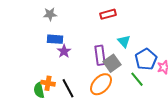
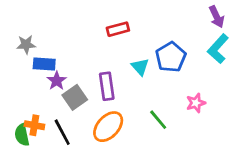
gray star: (50, 14) -> (26, 45), moved
blue pentagon: (146, 59) -> (171, 57), moved
gray square: (112, 63) -> (75, 97), moved

